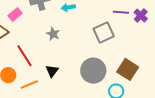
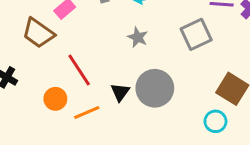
gray star: (53, 34) -> (138, 37), moved
gray circle: (93, 71) -> (155, 88), moved

